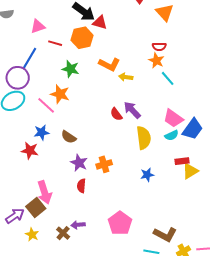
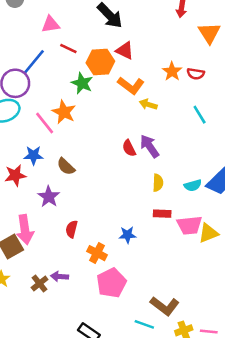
red triangle: (100, 22) -> (125, 51), moved
orange hexagon: (82, 38) -> (100, 62), moved
orange star: (156, 61) -> (172, 71), moved
pink trapezoid: (173, 118) -> (189, 225), moved, turned -50
yellow semicircle: (144, 138) -> (158, 183), size x0.6
red star: (30, 151) -> (15, 175), turned -30
red rectangle: (182, 161) -> (162, 214), moved
purple star: (79, 163) -> (49, 197), moved
orange cross: (104, 164) -> (97, 253), moved, turned 35
blue star: (147, 175) -> (127, 235), moved

